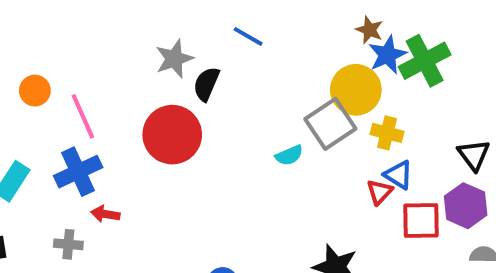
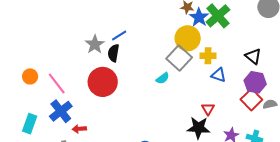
blue line: (248, 36) -> (119, 36), moved, turned -49
red triangle: (380, 192) -> (208, 109), moved
red square: (421, 221) -> (251, 100), moved, turned -30

